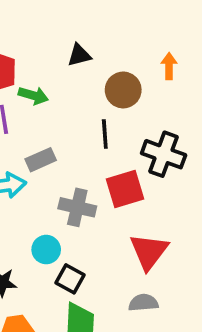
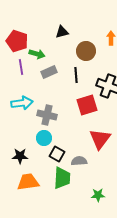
gray rectangle: (41, 160) -> (49, 72), moved
gray cross: (77, 207) -> (47, 115), moved
gray semicircle: (143, 303) -> (79, 161), moved

